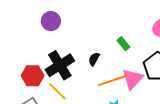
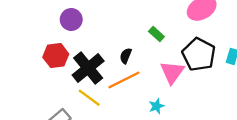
red hexagon: (33, 76) -> (56, 56), moved
orange line: (113, 80) -> (124, 80), moved

